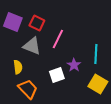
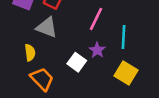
pink line: (58, 39) -> (96, 19), moved
white square: (57, 75) -> (77, 62), turned -35

